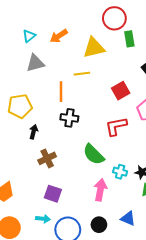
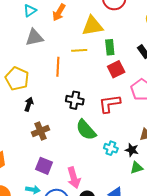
orange arrow: (59, 36) -> (59, 12), turned -30
green rectangle: (129, 39) -> (110, 47), moved
yellow pentagon: (20, 106) -> (17, 79), turned 30
black cross: (69, 118) -> (75, 100), moved
pink arrow: (100, 190) -> (74, 178), moved, turned 150

